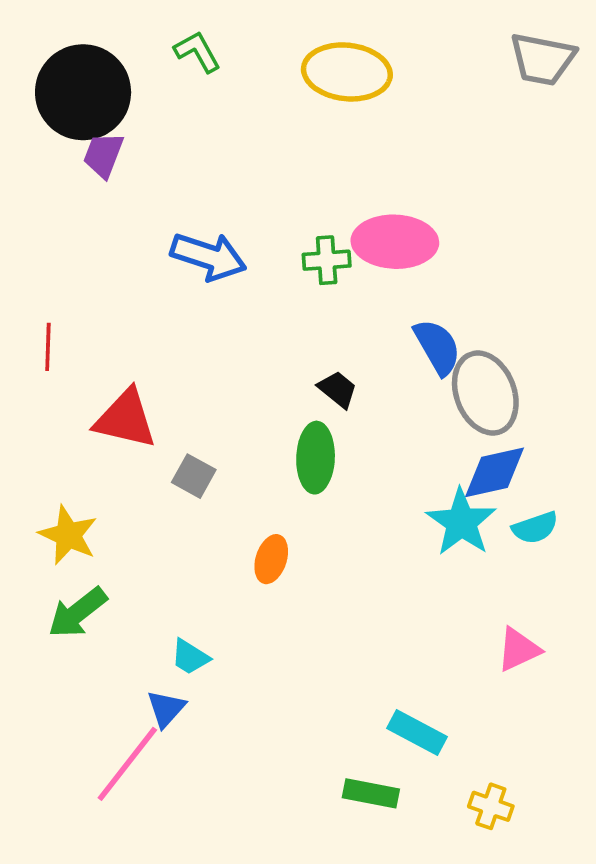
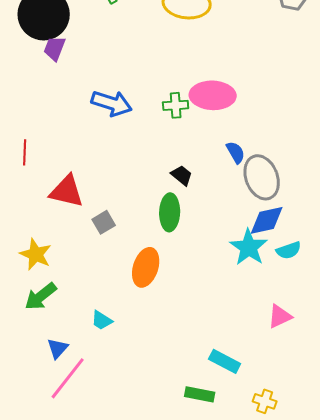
blue semicircle: (437, 347) -> (236, 152), size x0.7
gray square: (194, 476) -> (104, 222), turned 30
orange ellipse: (271, 559) -> (146, 267), size x1.5
blue triangle: (166, 709) -> (58, 348), moved

